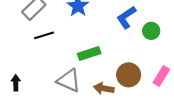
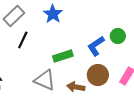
blue L-shape: (126, 17) -> (96, 46), moved
black line: (44, 35) -> (23, 40), turned -48

